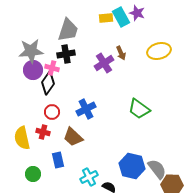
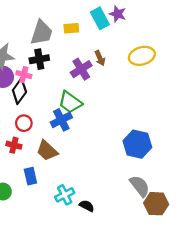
yellow rectangle: (106, 18) -> (71, 28), moved
green trapezoid: (139, 109) -> (70, 102), moved
blue hexagon: (132, 166) -> (137, 144), moved

